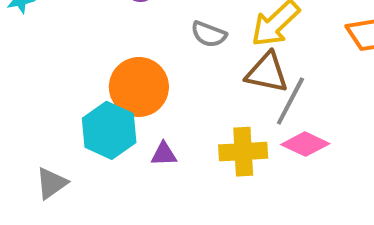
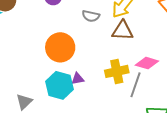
gray line: (290, 101) -> (136, 85), moved
cyan hexagon: (109, 130) -> (59, 85), moved

